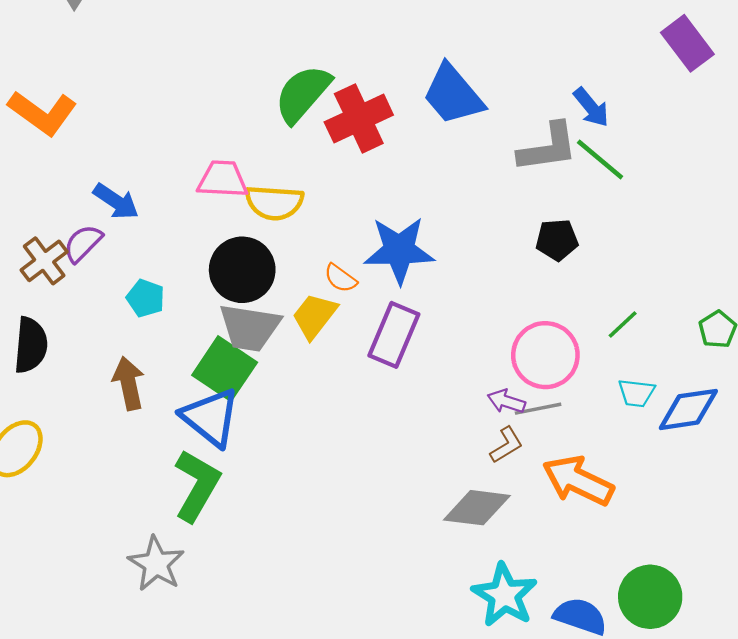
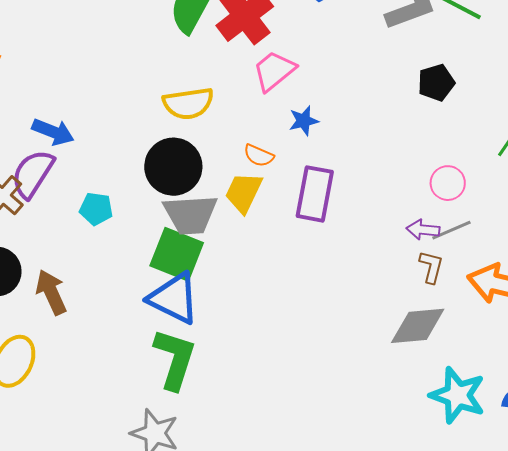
pink trapezoid: (223, 179) -> (274, 71), moved, turned -30
purple semicircle: (83, 243) -> (33, 174), size x1.4
blue star: (399, 250) -> (304, 121), size x0.5
pink circle: (545, 355) -> (448, 183), size x0.6
brown arrow: (129, 383) -> (51, 292), moved
brown L-shape: (506, 445) -> (431, 267), turned -32

